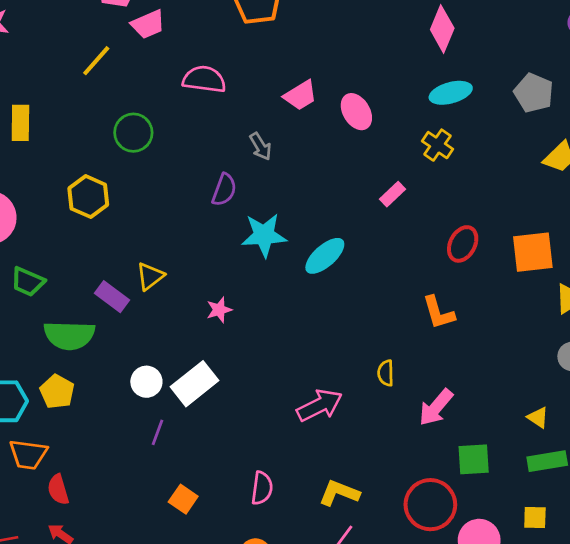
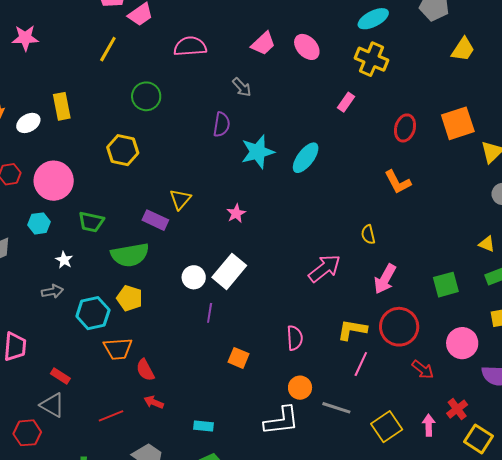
yellow cross: (438, 145) -> (372, 59), size x1.4
pink arrow: (436, 407) -> (385, 279), moved
red circle: (430, 505) -> (399, 327), moved

